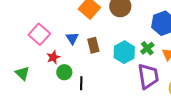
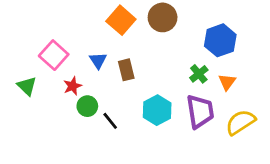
cyan hexagon: (124, 52) -> (157, 110), moved
green triangle: (22, 73) -> (27, 86), moved
black line: (81, 83) -> (110, 121), turned -40

